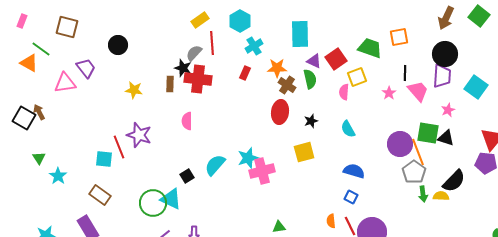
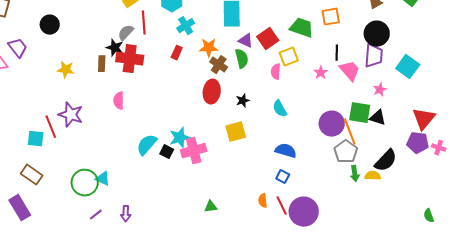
black square: (187, 176) -> (167, 152), moved, turned -32
cyan triangle: (171, 199) -> (103, 179), size x0.7

